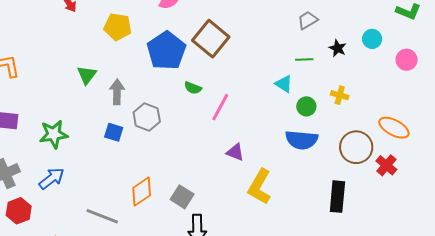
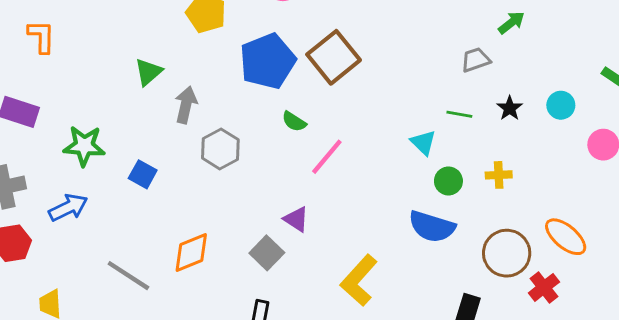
yellow cross: (340, 95) -> (499, 175), turned -30
blue square: (114, 132) -> (143, 174), moved
purple triangle: (235, 152) -> (296, 219), moved
gray square: (182, 197) -> (267, 253), moved

